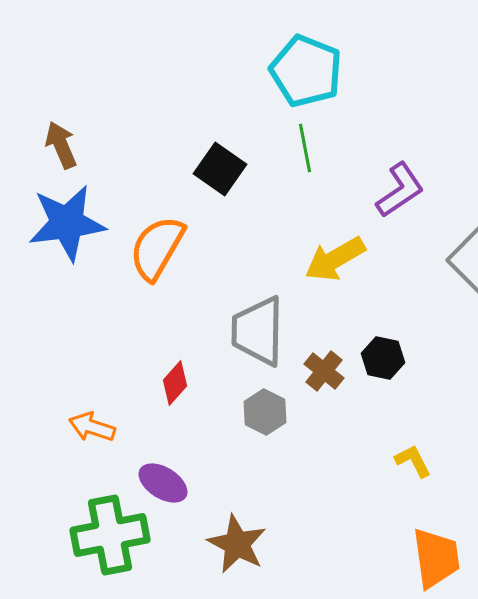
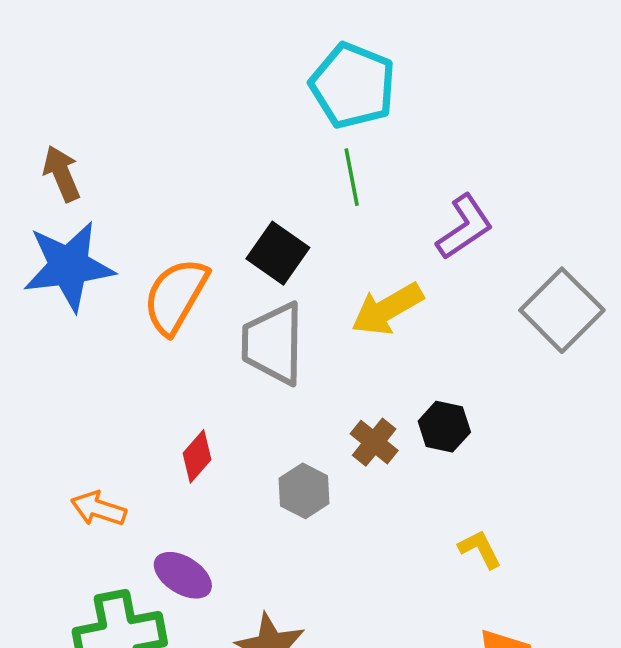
black square: (220, 169) -> (278, 253), moved
gray trapezoid: (258, 331) -> (273, 343), moved

